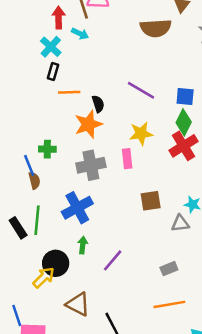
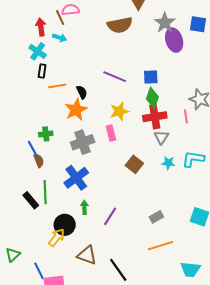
red cross: (183, 146) -> (155, 117), turned 30
brown square: (151, 201) -> (134, 164), turned -36
gray triangle: (180, 224) -> (161, 137), moved, turned -42

